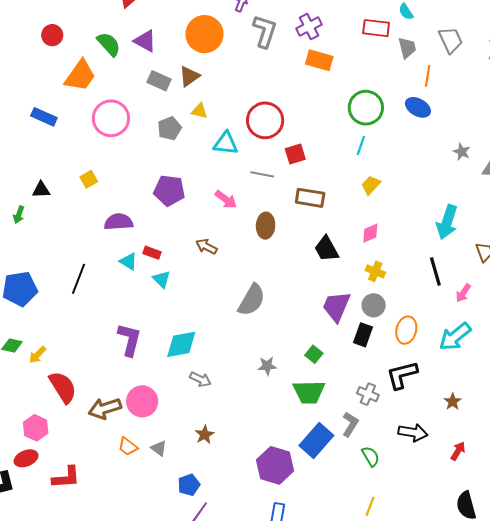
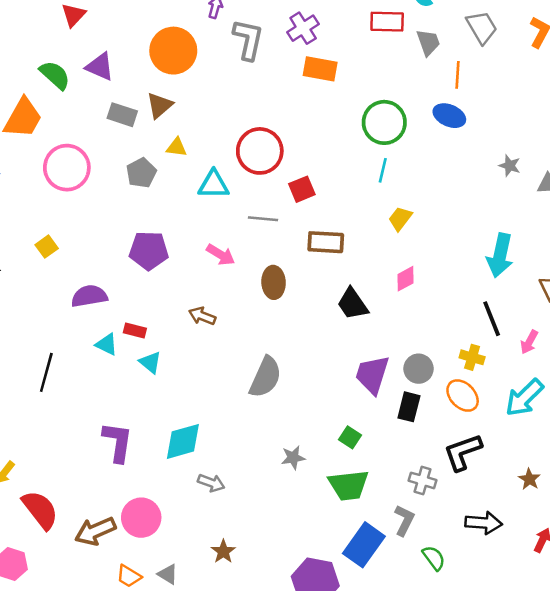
yellow cross: (375, 271) -> (472, 357), moved
orange ellipse: (406, 330) -> (463, 396), turned -52

